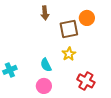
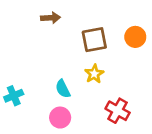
brown arrow: (45, 13) -> (51, 18), moved, turned -88
orange circle: (87, 18) -> (135, 37), moved

